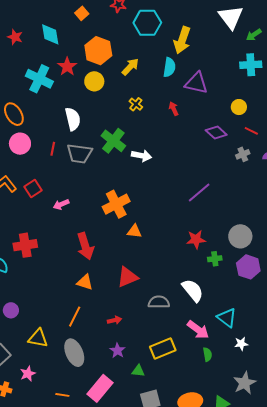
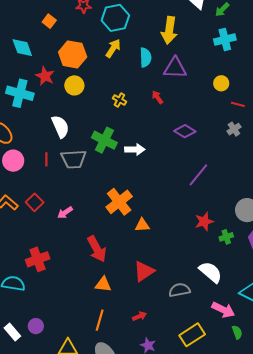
yellow arrow: (182, 40) -> (169, 30), moved
yellow arrow: (130, 67) -> (113, 48), moved
purple diamond: (216, 133) -> (185, 131), moved

